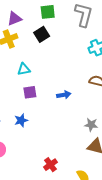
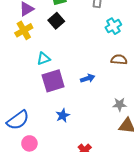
purple square: (30, 92) -> (53, 81), size x1.6
blue star: (21, 120) -> (63, 115), moved

